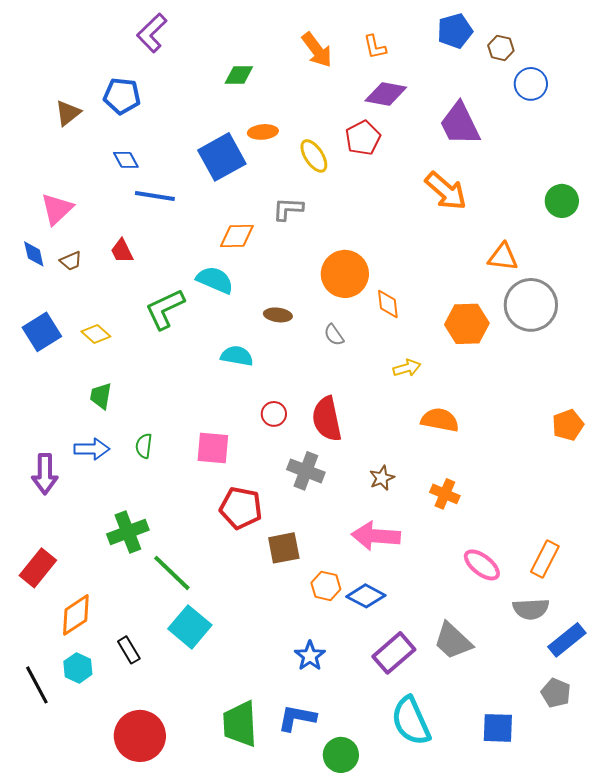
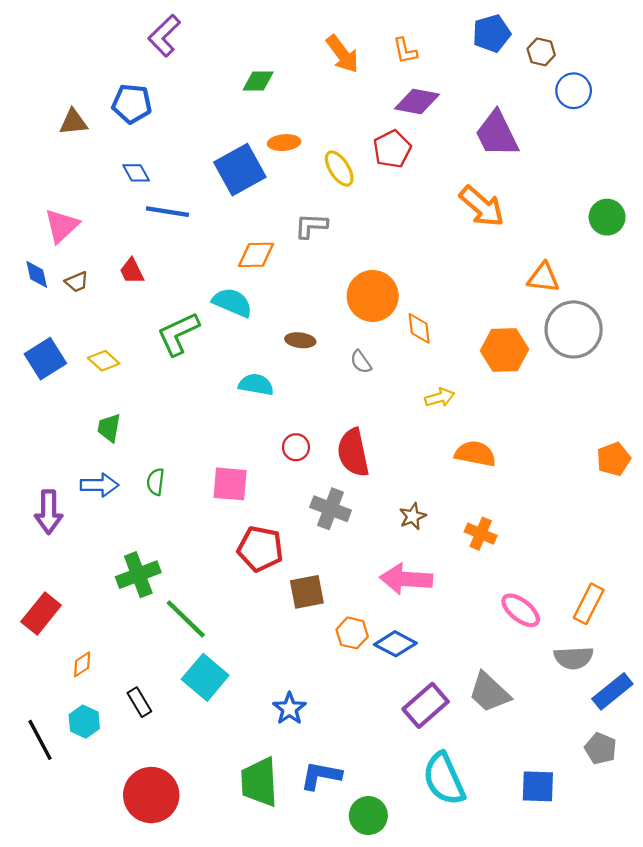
brown triangle: (68, 113) -> (73, 122), turned 32
orange diamond: (76, 615) -> (82, 664), size x0.6
blue star: (310, 656) -> (289, 709), moved

